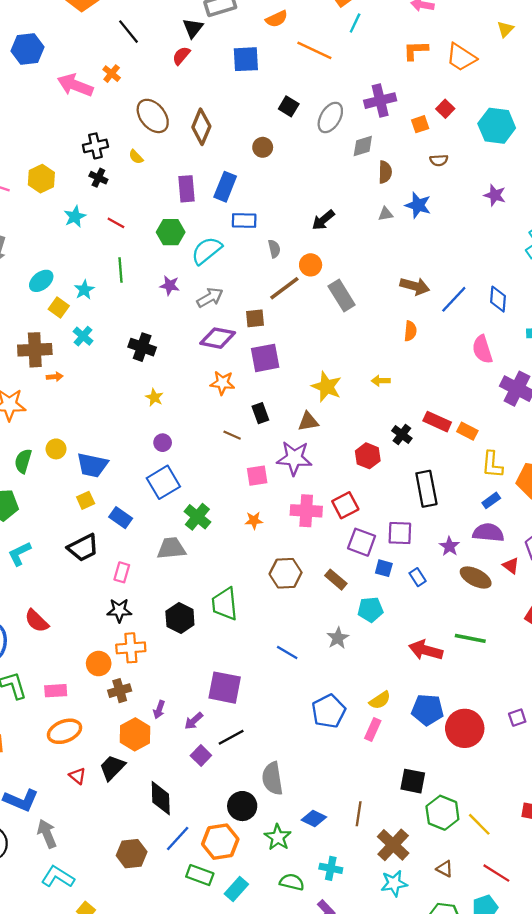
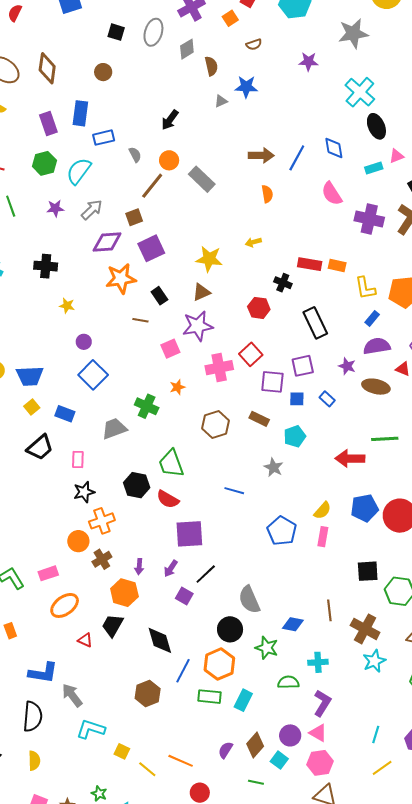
orange star: (222, 383) -> (121, 278), size x1.4
green cross: (197, 517) -> (147, 406), moved
red semicircle: (37, 621) -> (168, 499), moved

